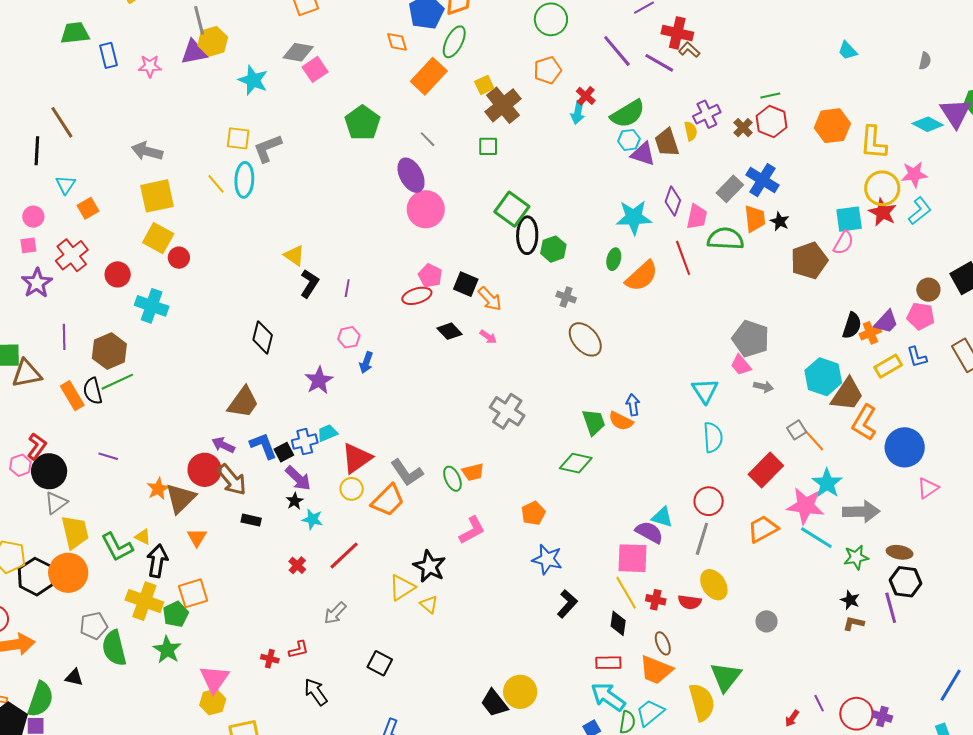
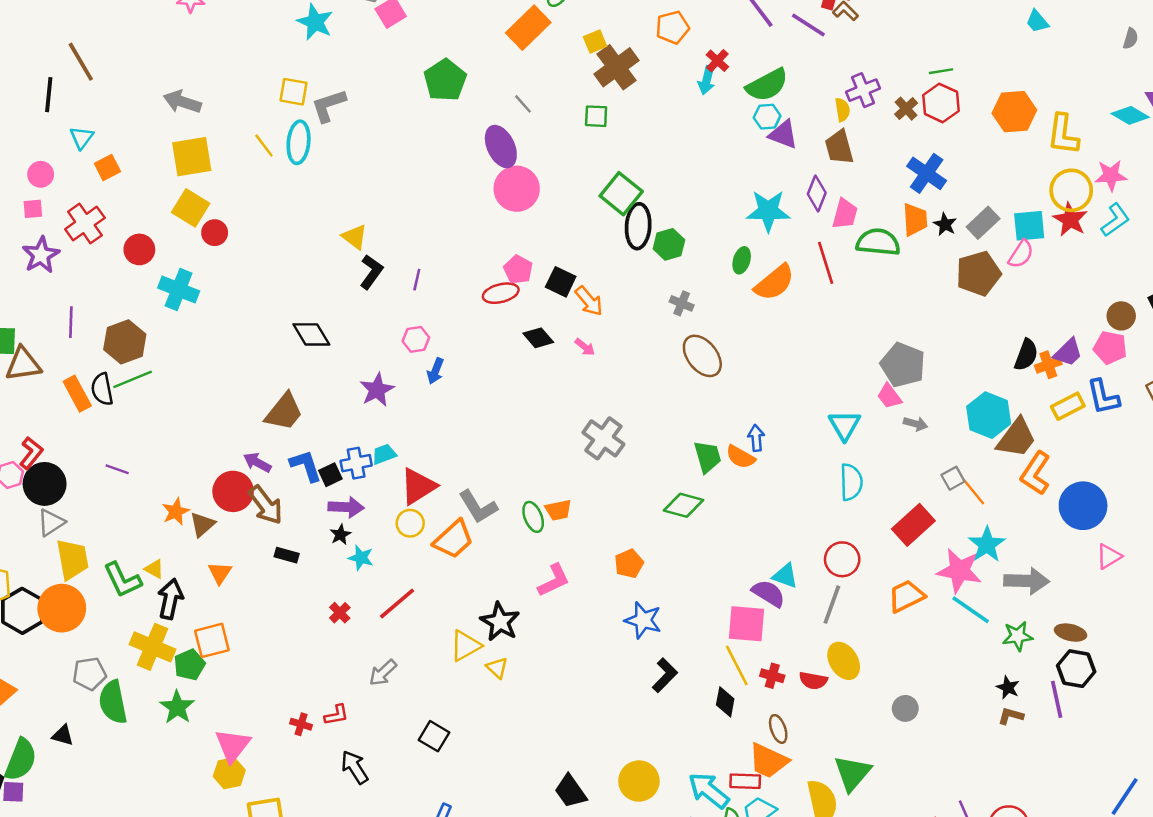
brown trapezoid: (667, 143) -> (839, 147), moved
gray rectangle: (730, 189) -> (983, 223), moved
black diamond: (263, 337) -> (311, 334), turned -48
blue L-shape: (917, 357) -> (1103, 397), size x1.4
purple arrow: (298, 478) -> (346, 507), turned -44
brown triangle: (181, 498) -> (202, 524), size x0.7
red rectangle: (608, 663) -> (745, 781), moved
yellow circle: (520, 692) -> (639, 781), moved

